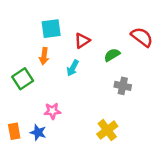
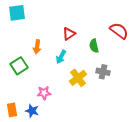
cyan square: (51, 29) -> (17, 13), moved
green semicircle: (112, 55) -> (94, 46), turned -72
yellow cross: (107, 130) -> (78, 78), moved

